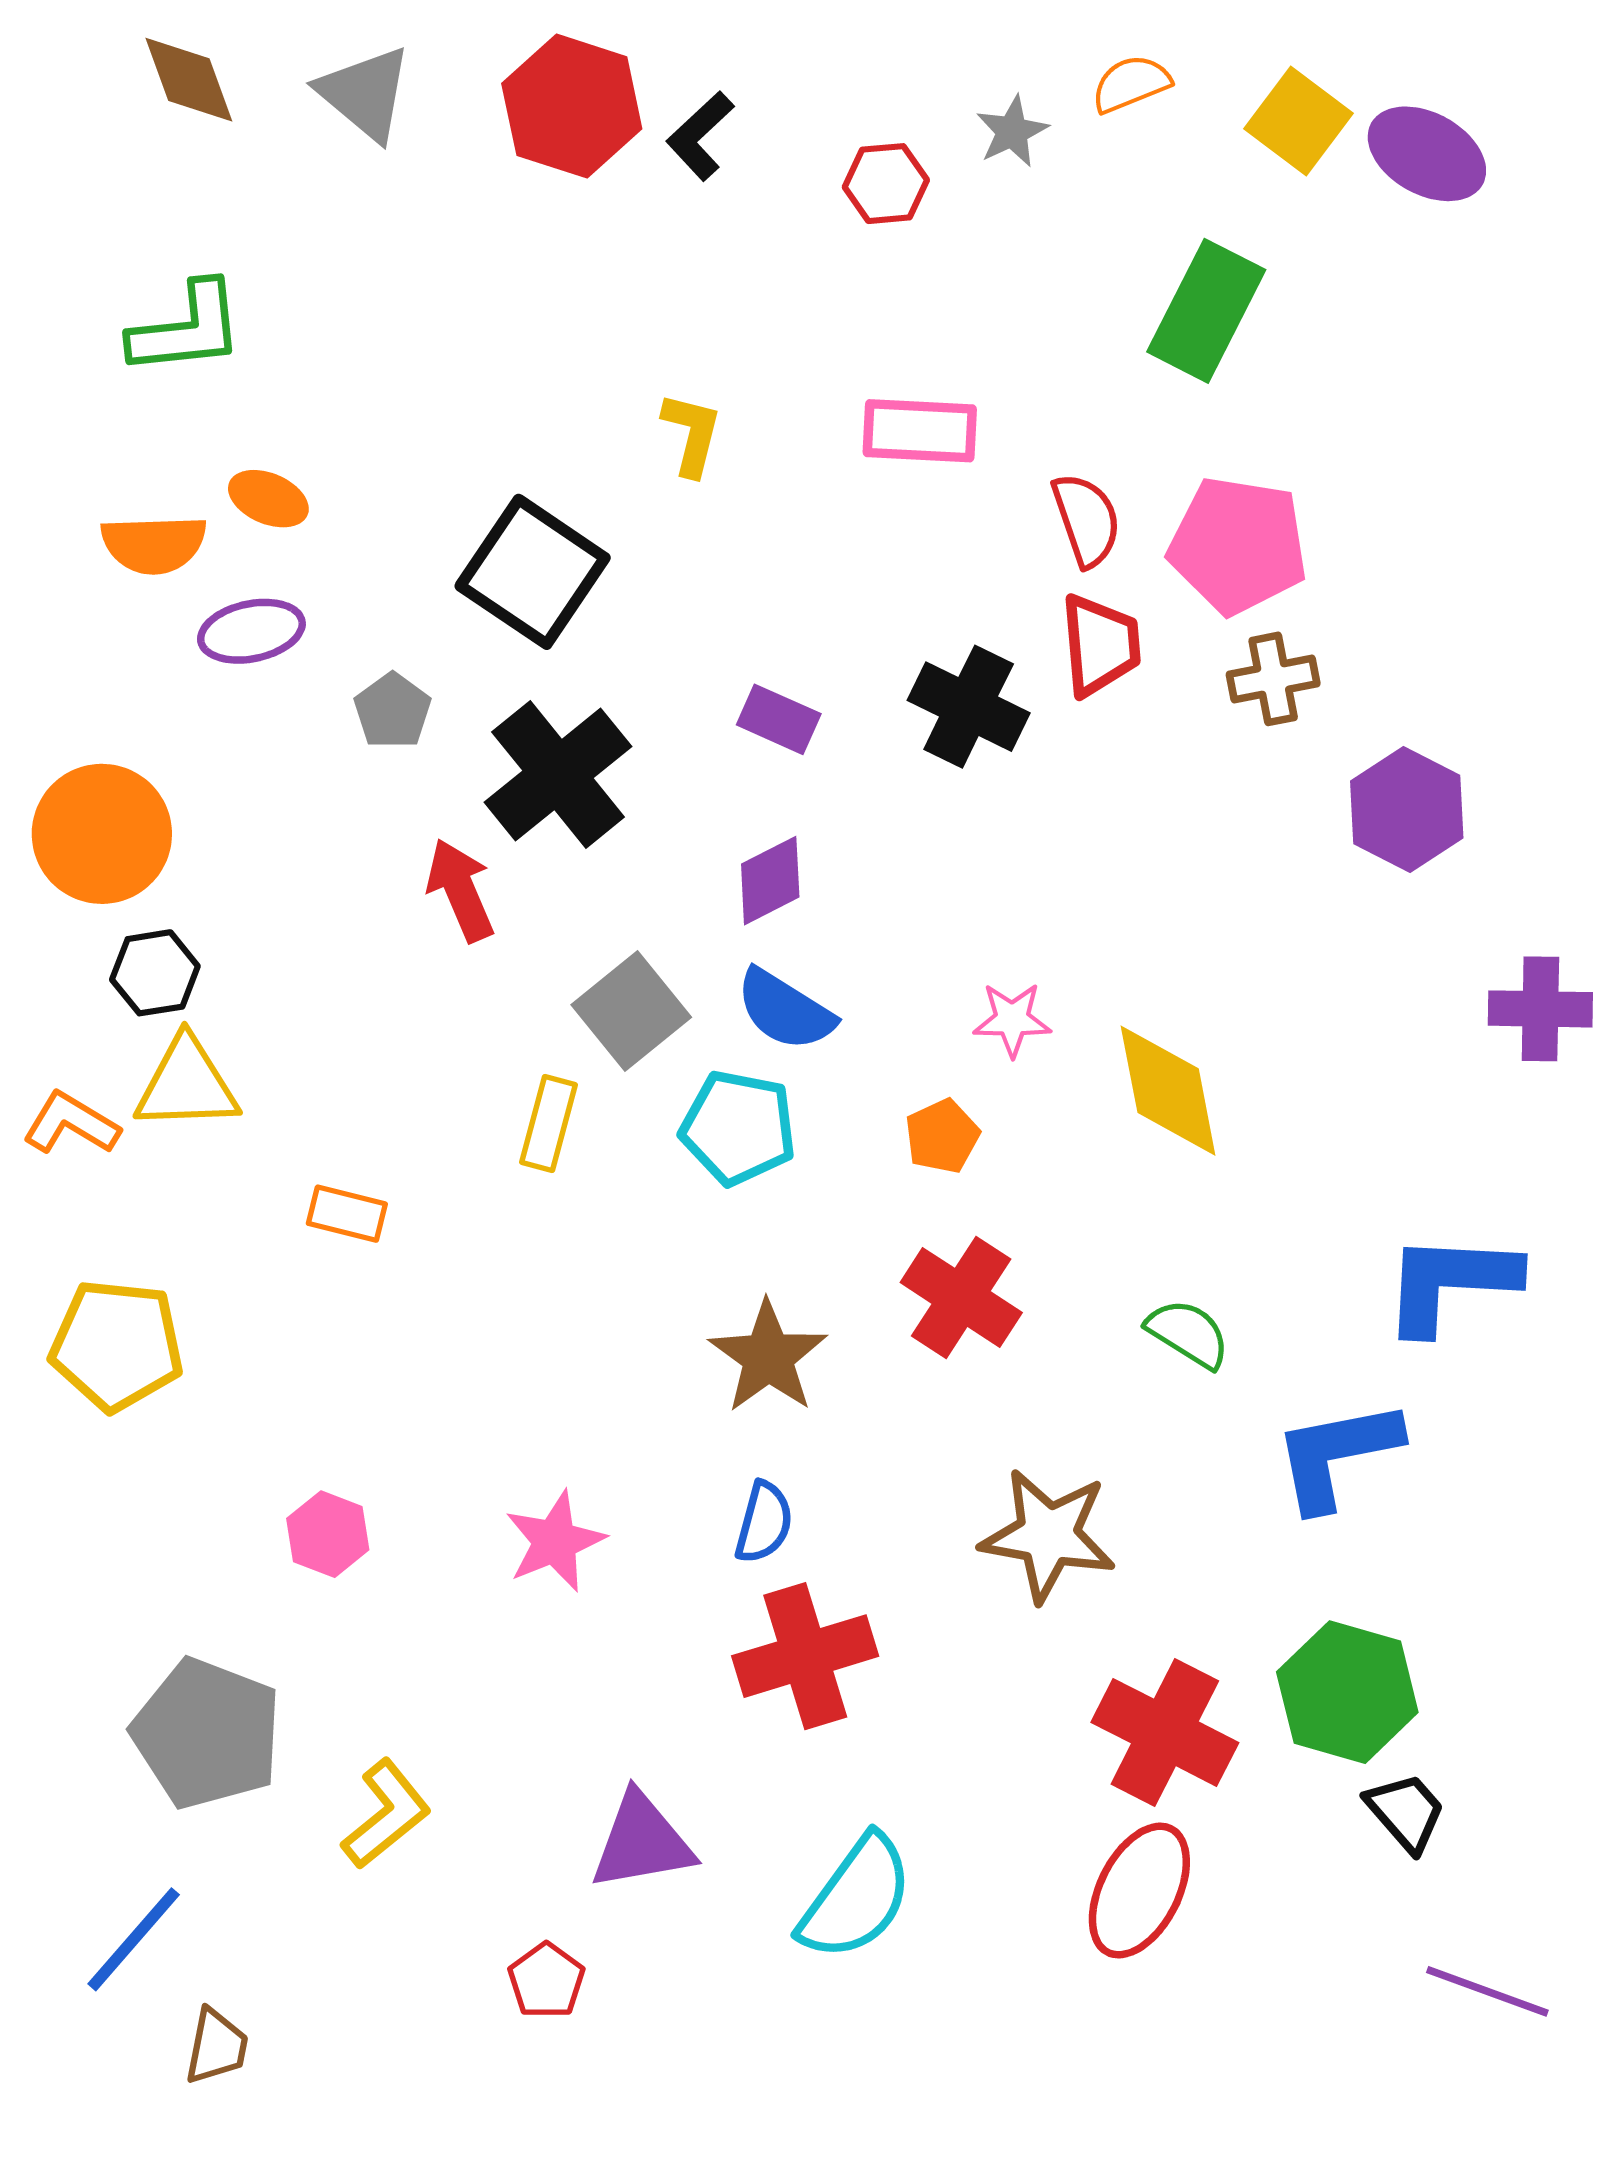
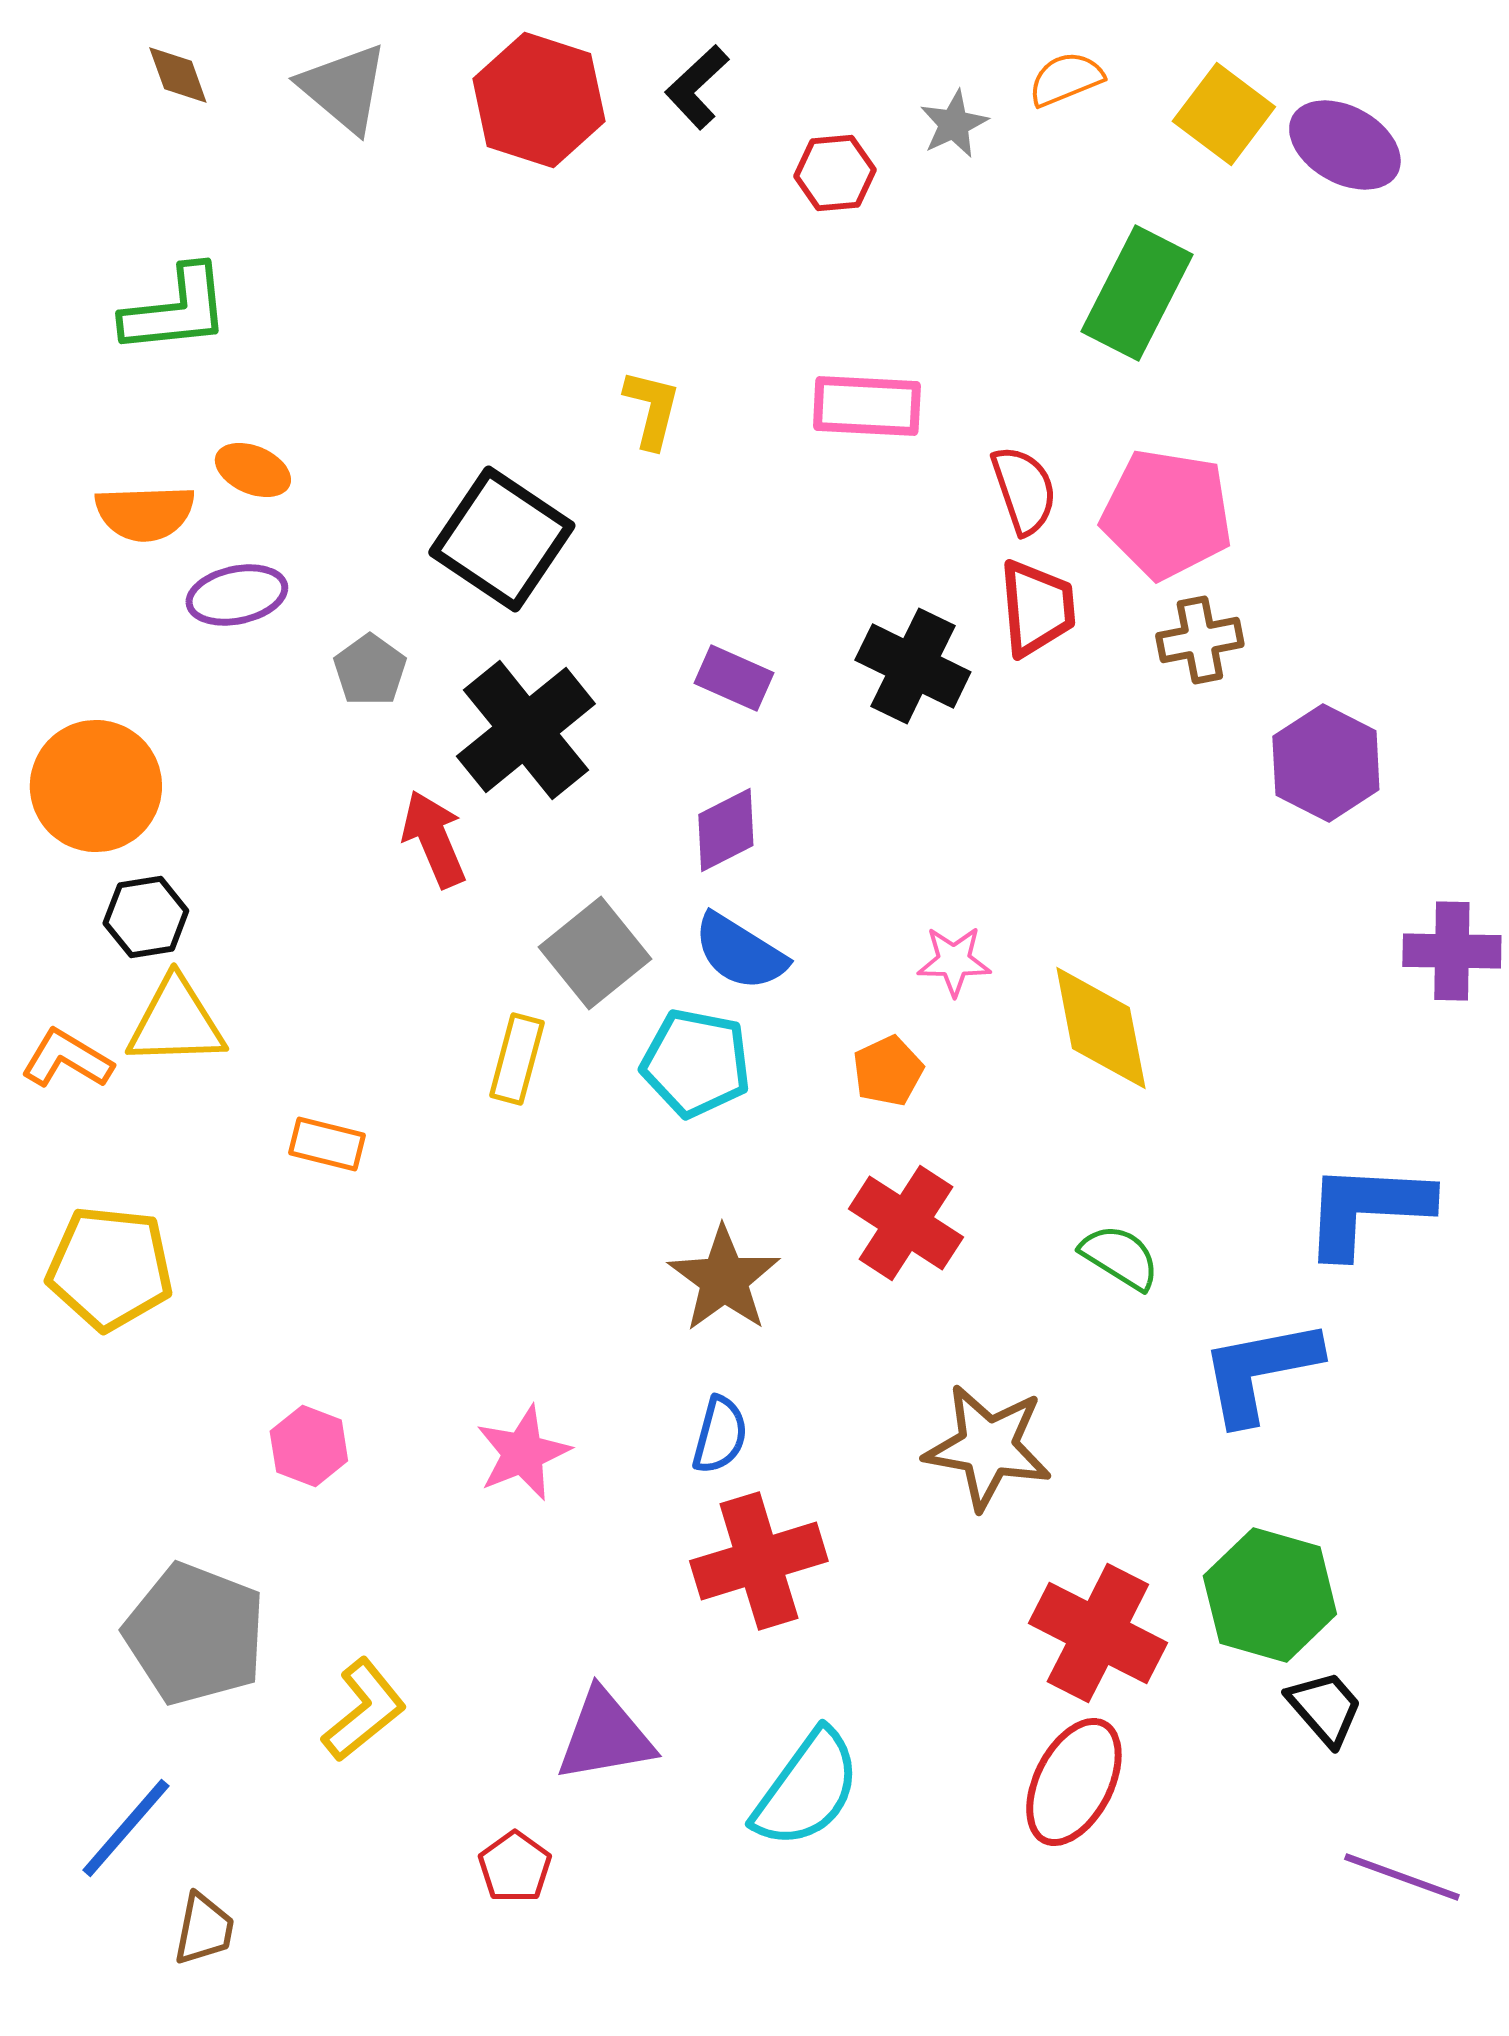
brown diamond: (189, 80) -> (178, 75), size x0.7
black L-shape: (700, 136) -> (697, 87), moved

